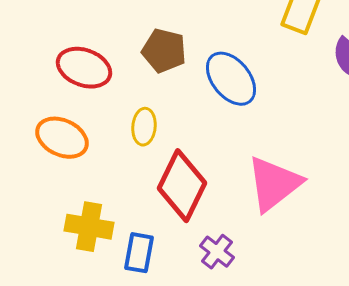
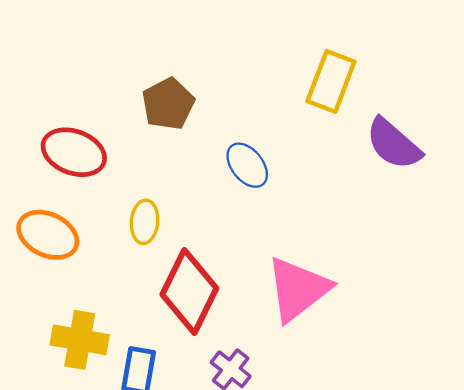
brown pentagon: (164, 51) -> (168, 104), moved, turned 30
blue ellipse: (231, 79) -> (247, 165), size x0.7

